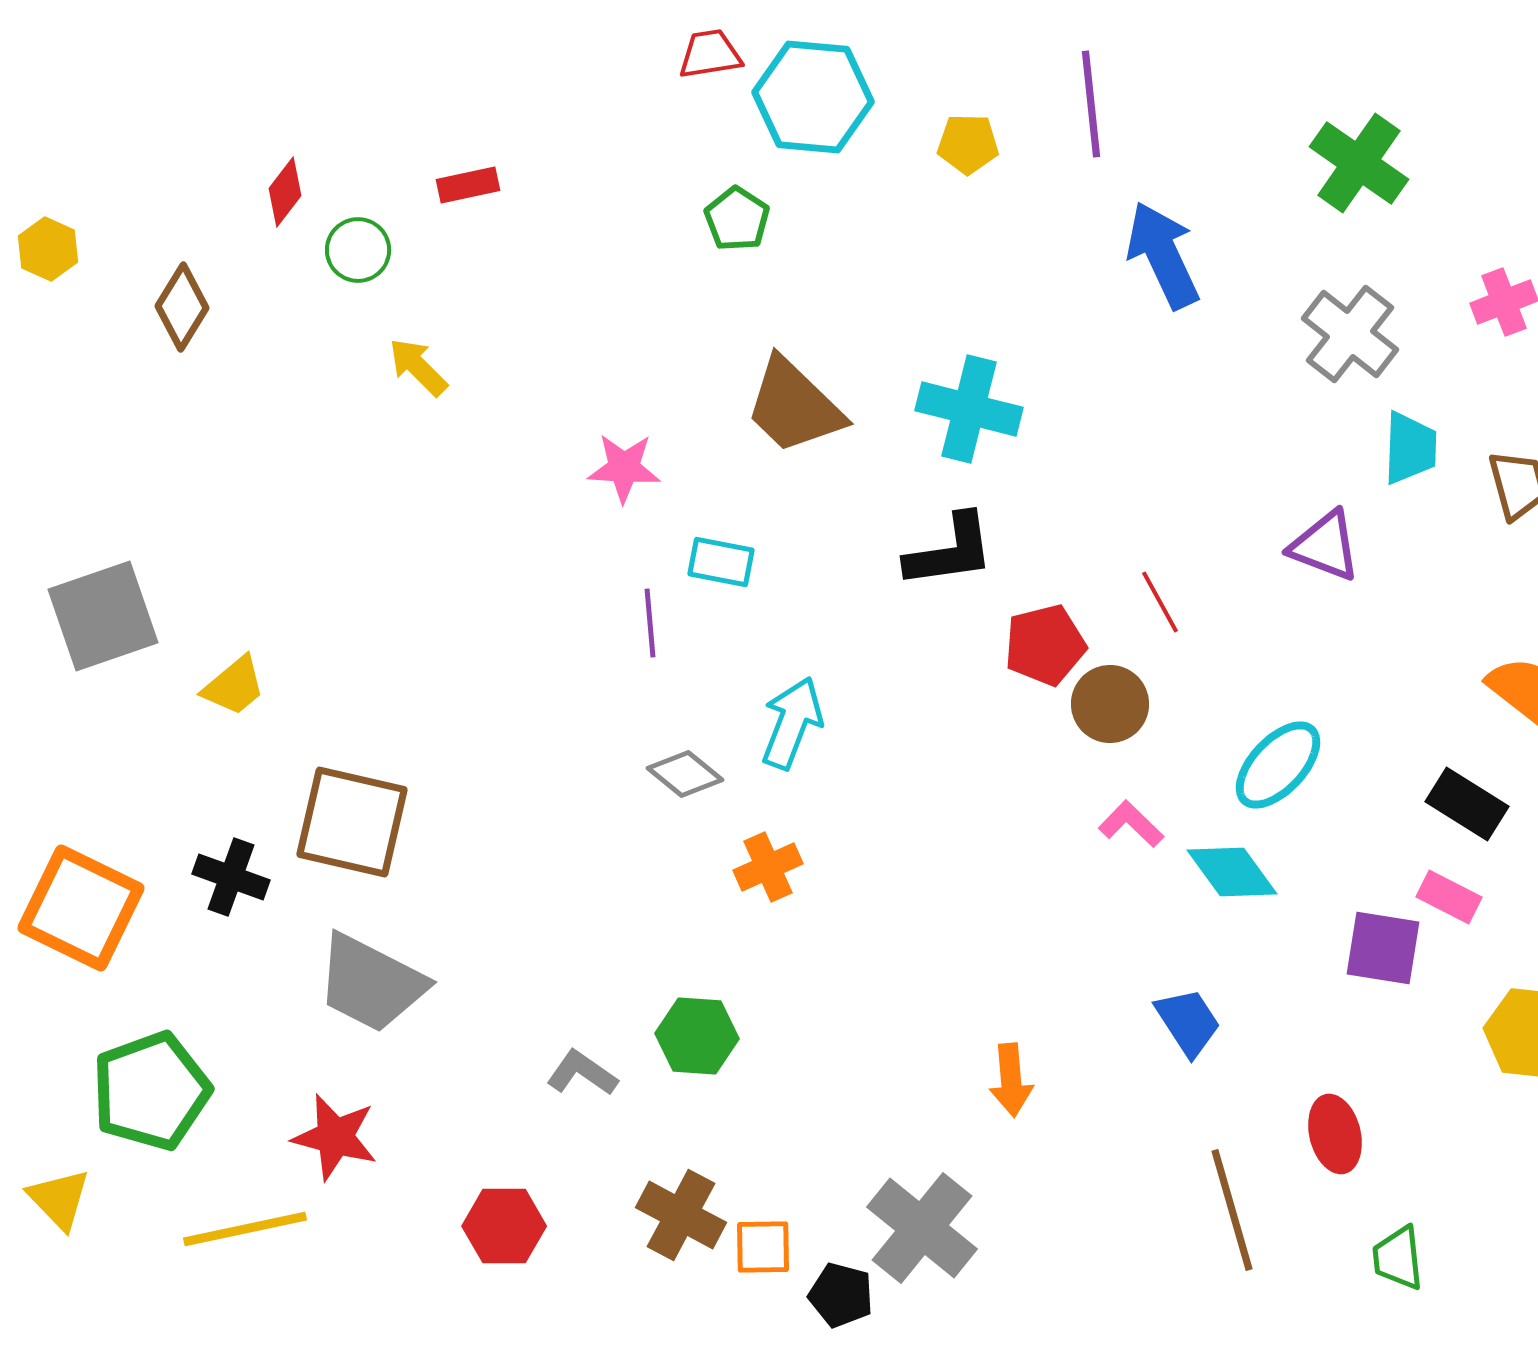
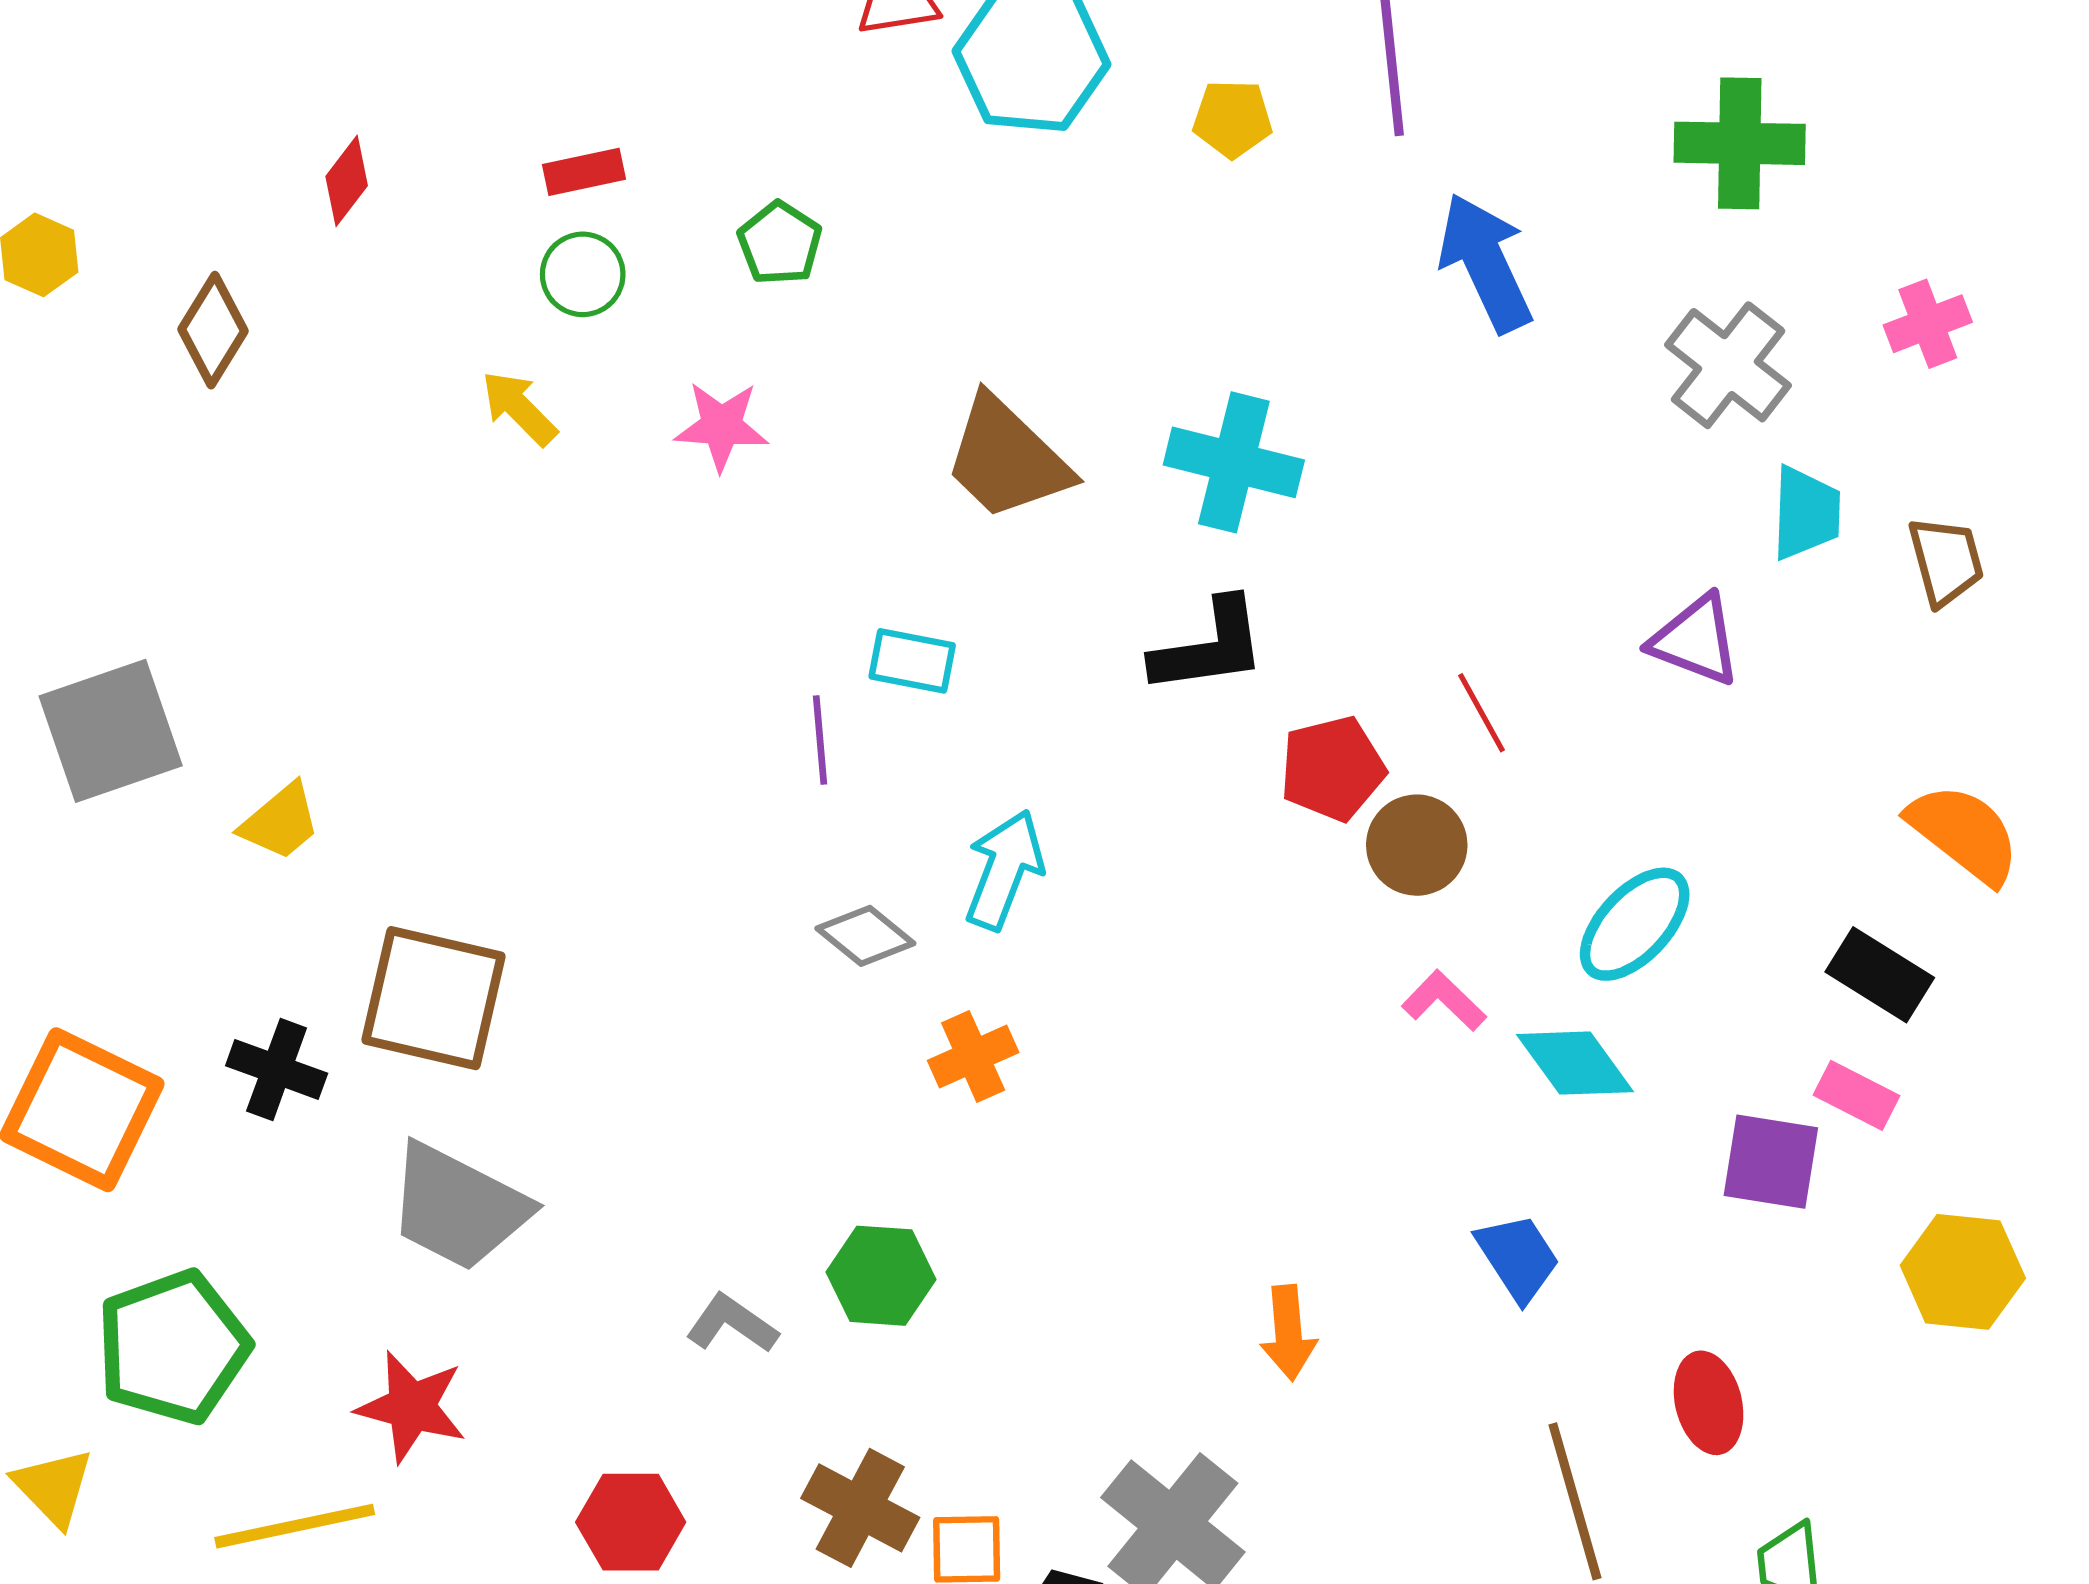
green cross: (1359, 163) -> (1740, 143), turned -34
green pentagon: (737, 219) -> (780, 243), moved
green circle: (358, 250) -> (583, 274), moved
pink star: (624, 468) -> (721, 426), moved

